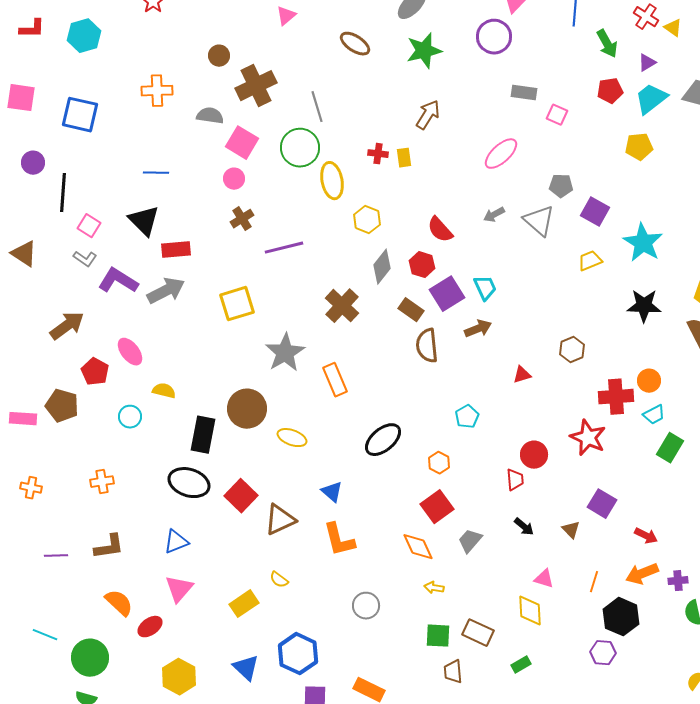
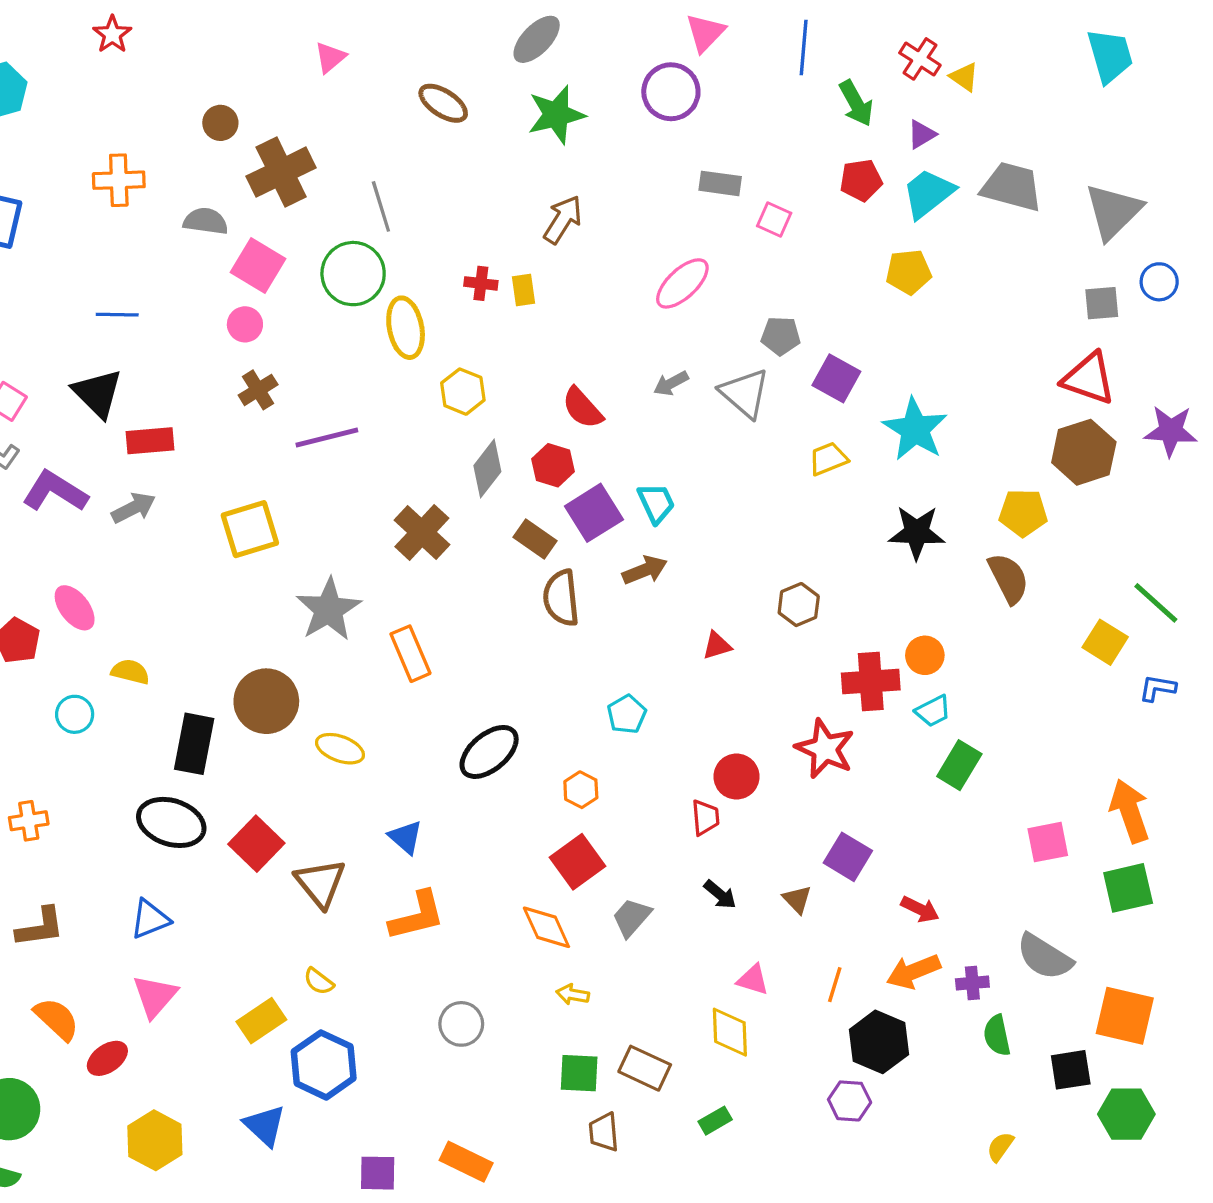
gray arrow: (166, 291) -> (134, 508), size x0.7
brown triangle: (280, 520) -> (320, 883), turned -44
orange L-shape: (339, 540) -> (417, 916), turned -90
blue hexagon: (298, 654) -> (324, 1065), moved

